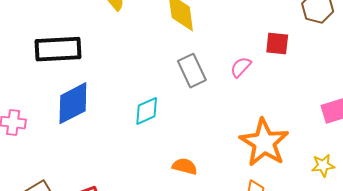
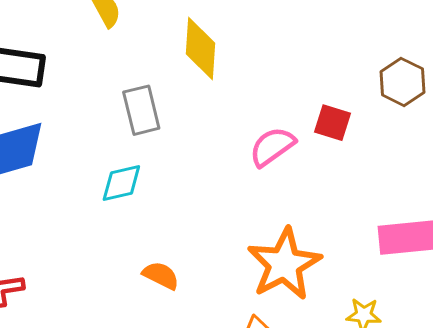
pink semicircle: (241, 67) -> (272, 147), size x1.4
gray rectangle: (192, 71) -> (141, 110), moved

